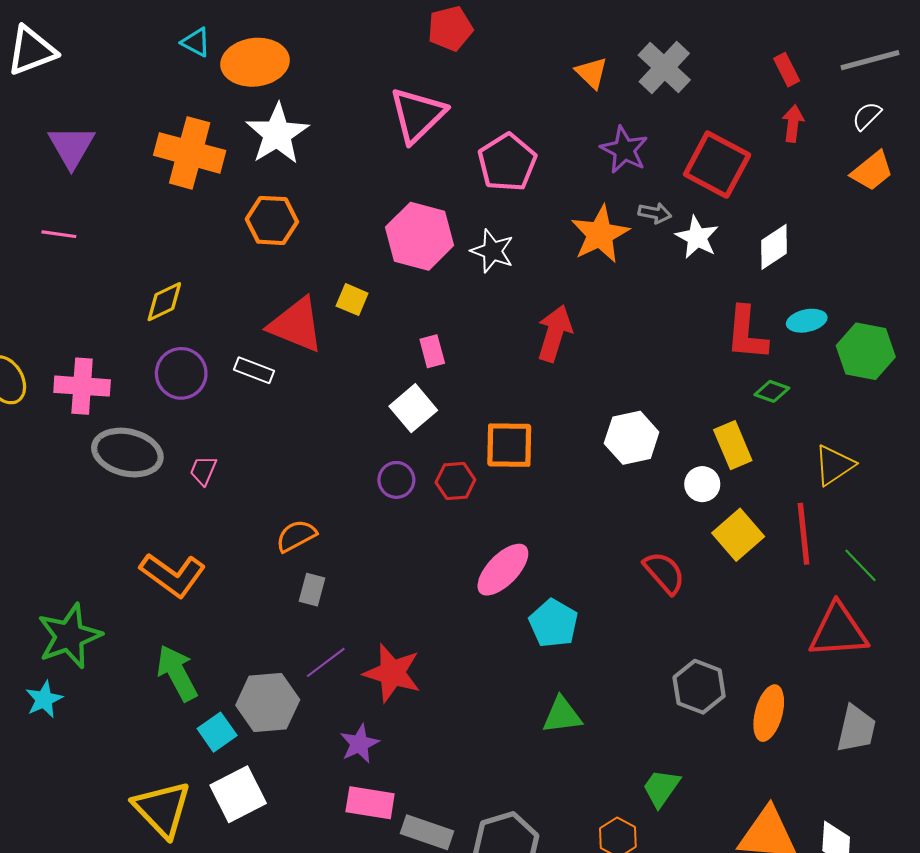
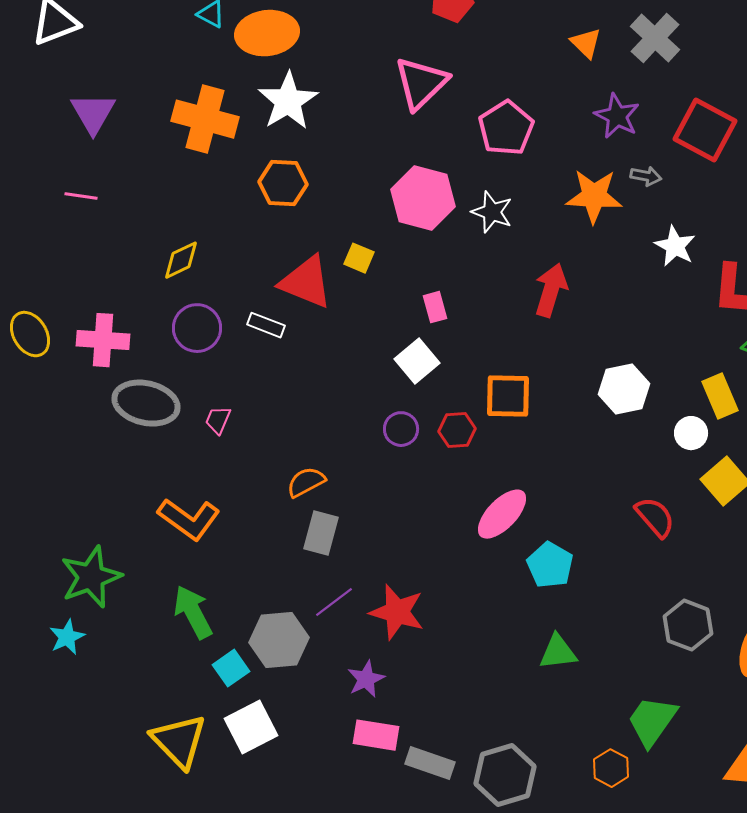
orange star: (600, 234) -> (594, 196), turned 30
white star: (697, 237) -> (675, 246), moved
gray rectangle: (312, 590) -> (321, 533), size x1.4
green trapezoid: (661, 788) -> (652, 721), size x1.4

